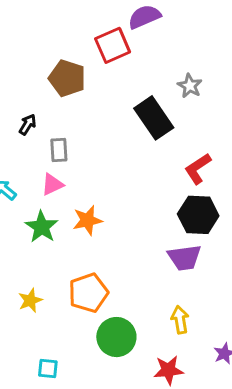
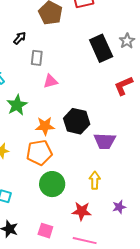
gray star: (190, 86) -> (127, 41), moved
pink triangle: (52, 184) -> (51, 81), moved
black hexagon: (198, 215) -> (77, 121), moved
orange star: (87, 220) -> (45, 126), moved

